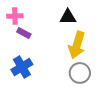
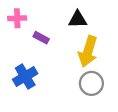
purple rectangle: (24, 33) -> (41, 38), moved

